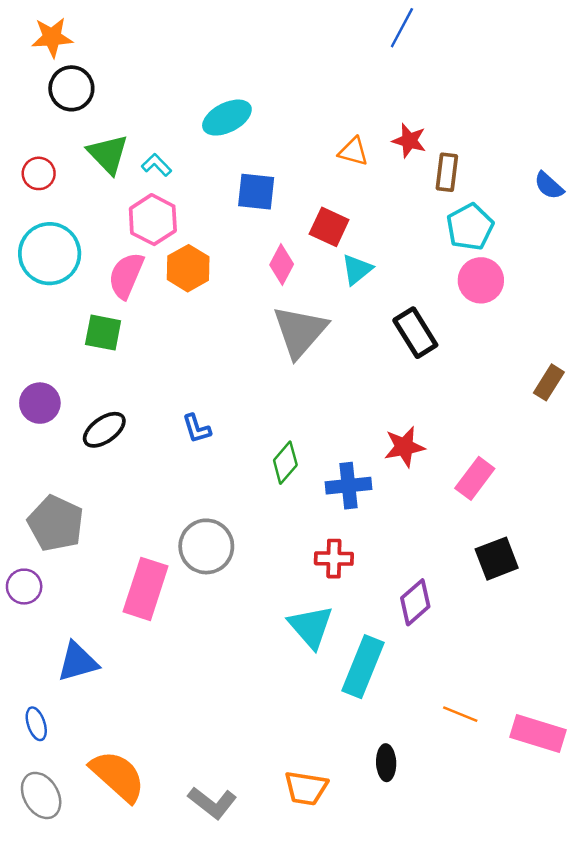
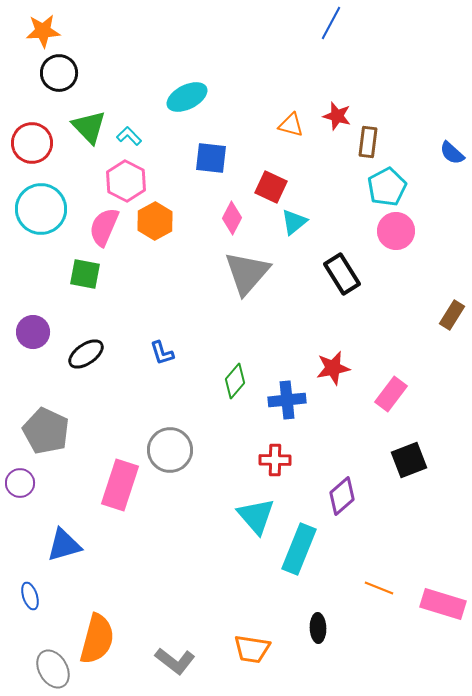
red circle: (39, 173) -> (32, 143), size x1.5
orange semicircle: (118, 776) -> (97, 639), turned 63
gray ellipse: (41, 795) -> (53, 669), moved

